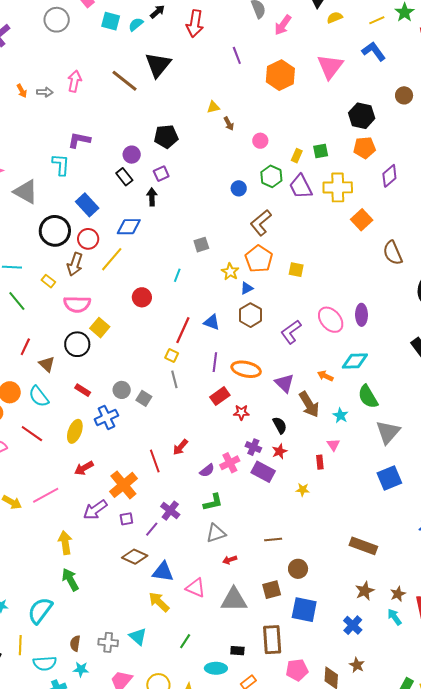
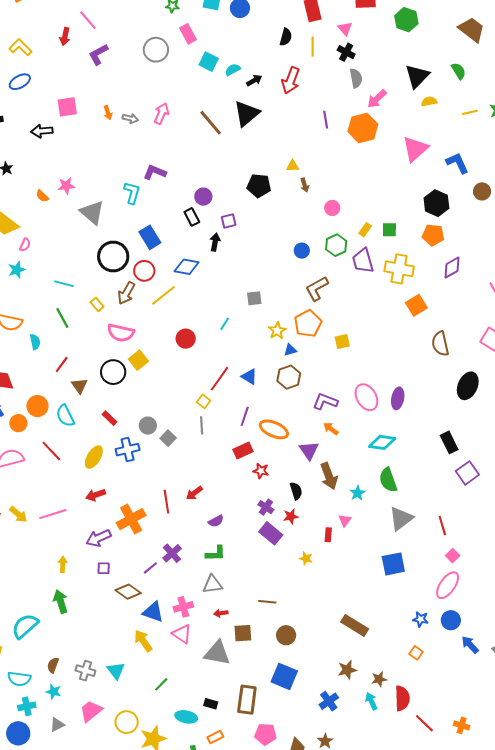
black arrow: (157, 12) -> (254, 80), moved
blue L-shape: (374, 51) -> (457, 163), moved
orange hexagon: (280, 75) -> (363, 128), moved
black pentagon: (166, 137) -> (259, 186), moved
yellow square: (296, 270) -> (342, 341), turned -35
purple L-shape: (291, 332) -> (325, 401), turned 45
orange arrow: (325, 376) -> (331, 429), moved
pink cross: (230, 463) -> (183, 607), moved
purple square: (126, 519) -> (104, 568), moved
yellow arrow: (65, 543) -> (63, 564), size x0.7
brown square: (272, 590) -> (243, 633), moved

